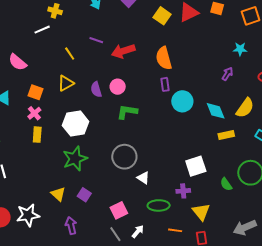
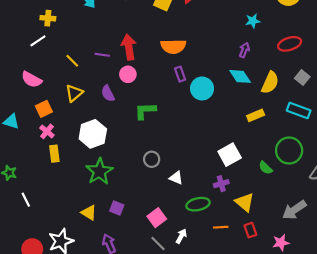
purple line: (96, 40) -> (102, 55), moved
red arrow: (123, 51) -> (129, 47), turned 110
orange semicircle: (164, 58) -> (173, 46), turned -65
pink semicircle: (18, 62) -> (32, 79), moved
pink circle: (118, 87) -> (128, 74), moved
orange square: (36, 92) -> (44, 109), turned -35
cyan diamond: (216, 111) -> (240, 76), moved
gray circle: (124, 157) -> (152, 159), size x0.6

